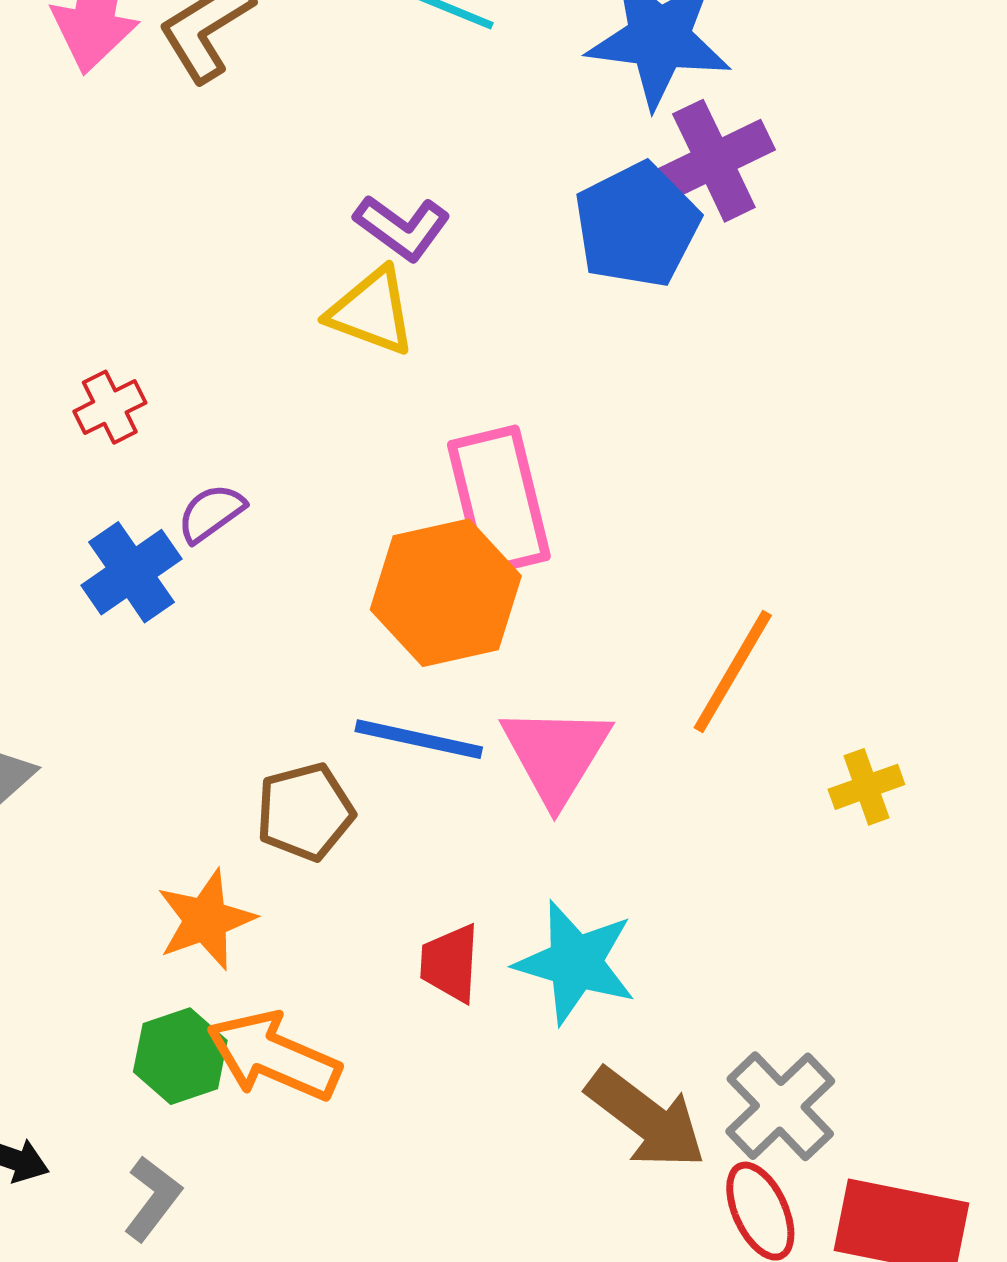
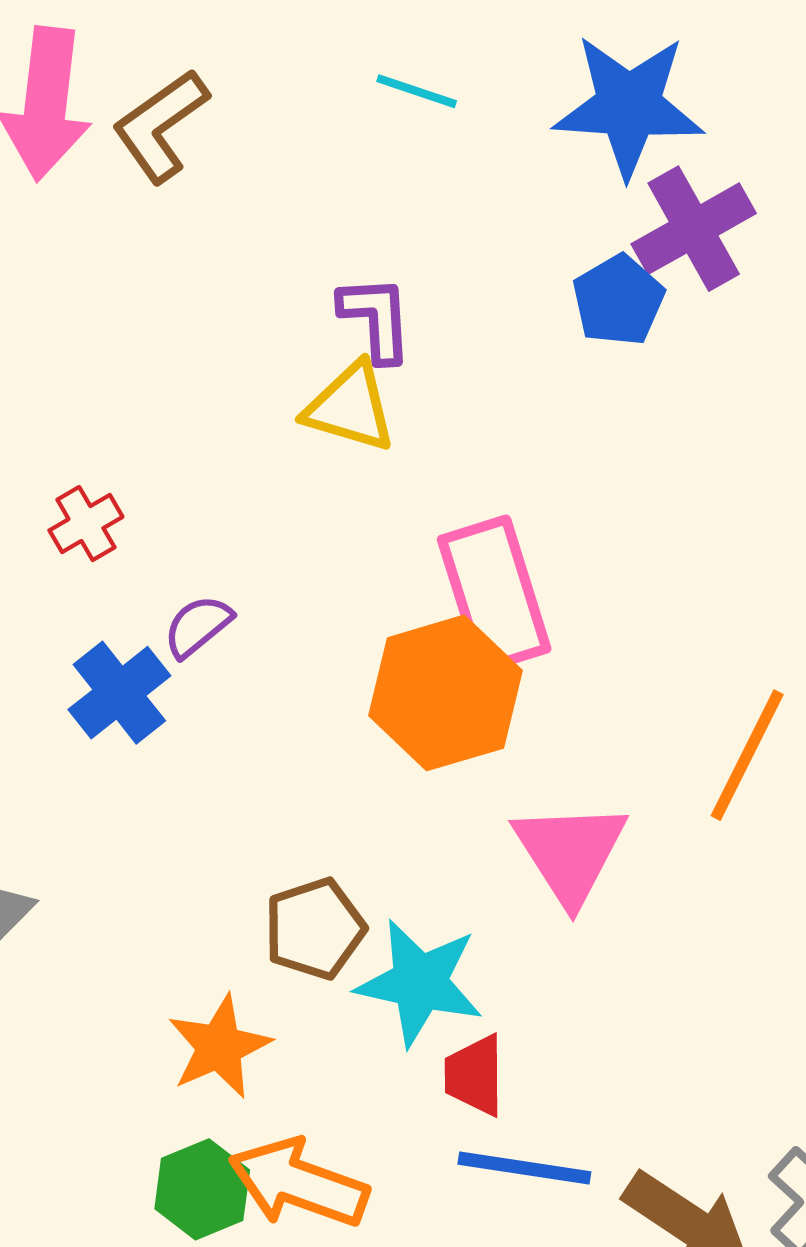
blue pentagon: (637, 225) -> (618, 300), size x0.7
purple L-shape: (402, 227) -> (376, 318), turned -126
blue line: (419, 739) -> (524, 1168), moved
cyan star: (575, 963) -> (420, 983), moved

